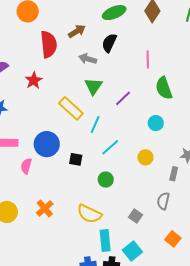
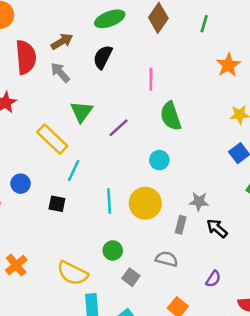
gray arrow: (88, 59) -> (60, 72), moved, turned 30
cyan line: (95, 125) -> (74, 170), moved
blue circle: (47, 144) -> (21, 184), size x0.6
cyan line: (110, 147) -> (109, 201), moved, turned -54
yellow circle: (145, 157) -> (145, 203), size x1.6
green circle: (106, 180) -> (113, 250), moved
gray semicircle: (163, 201) -> (167, 259), turned 90

